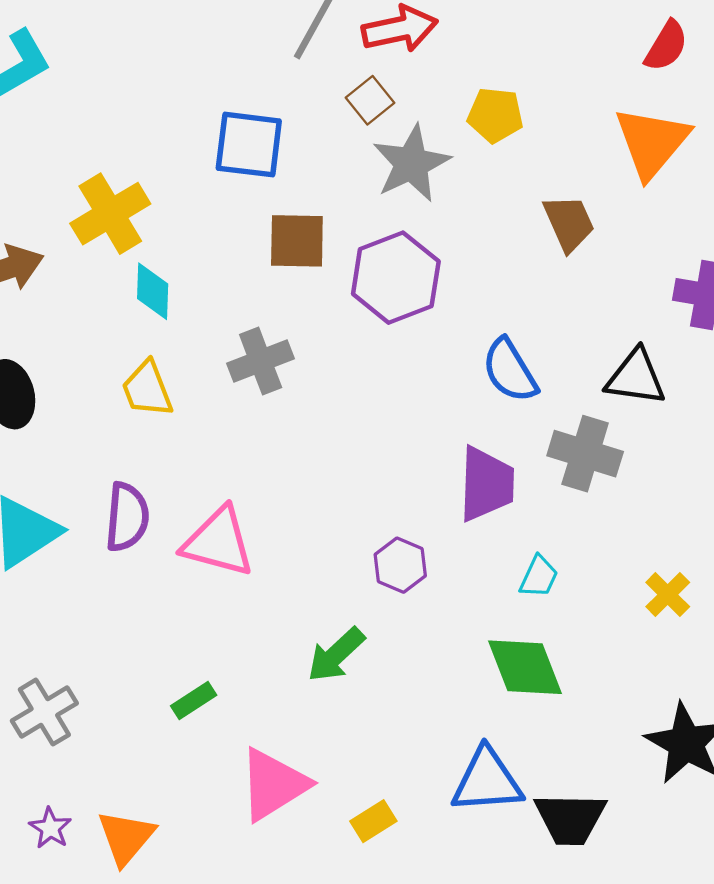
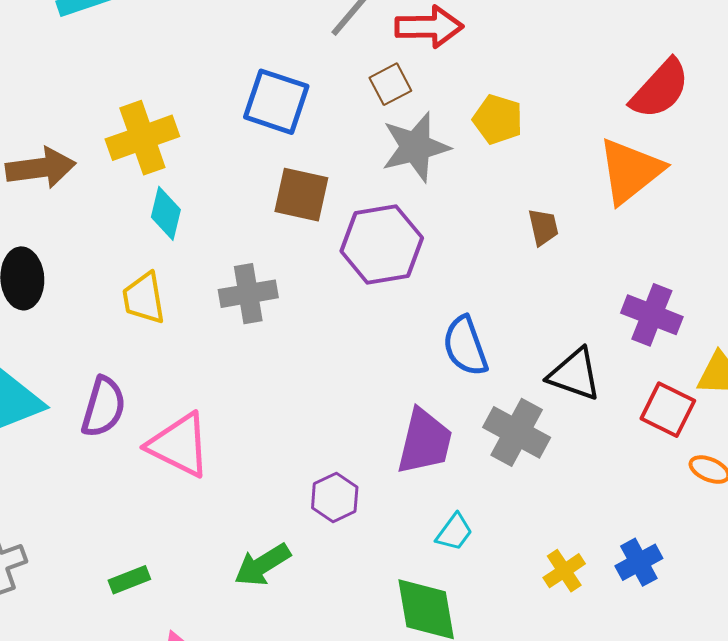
red semicircle: (666, 46) -> (660, 89), size x1.4
brown trapezoid: (569, 223) -> (543, 227), size x0.7

